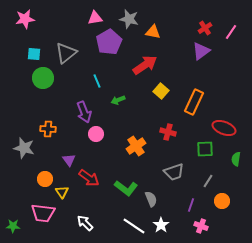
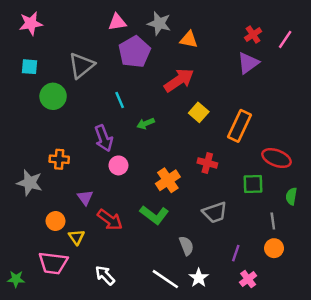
cyan square: (34, 54) -> (30, 67), moved
gray line: (208, 181) -> (273, 221), moved, turned -40
green L-shape: (126, 188) -> (154, 215), moved
pink cross: (201, 226) -> (248, 279), turned 32

